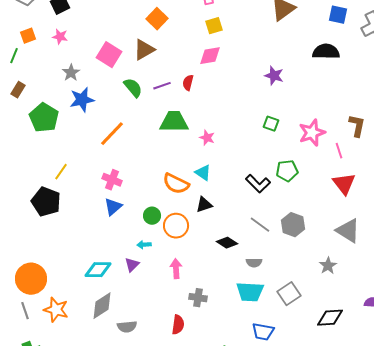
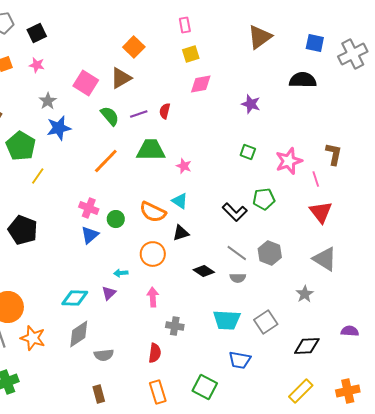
pink diamond: (210, 56) -> (201, 84), moved
orange line: (112, 134) -> (106, 161), moved
yellow line: (61, 172) -> (38, 176), moved
green circle: (152, 216) -> (116, 219), moved
gray semicircle: (254, 263) -> (238, 278), moved

